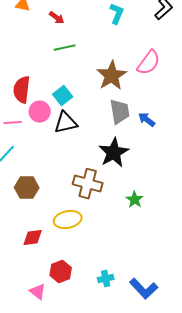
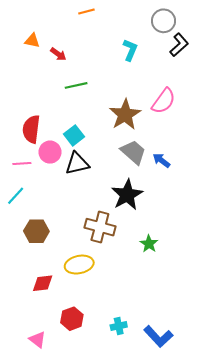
red arrow: (57, 18) -> (58, 54), moved
gray trapezoid: (120, 112) -> (133, 152), turned -40
pink triangle: (38, 292) -> (37, 340), moved

